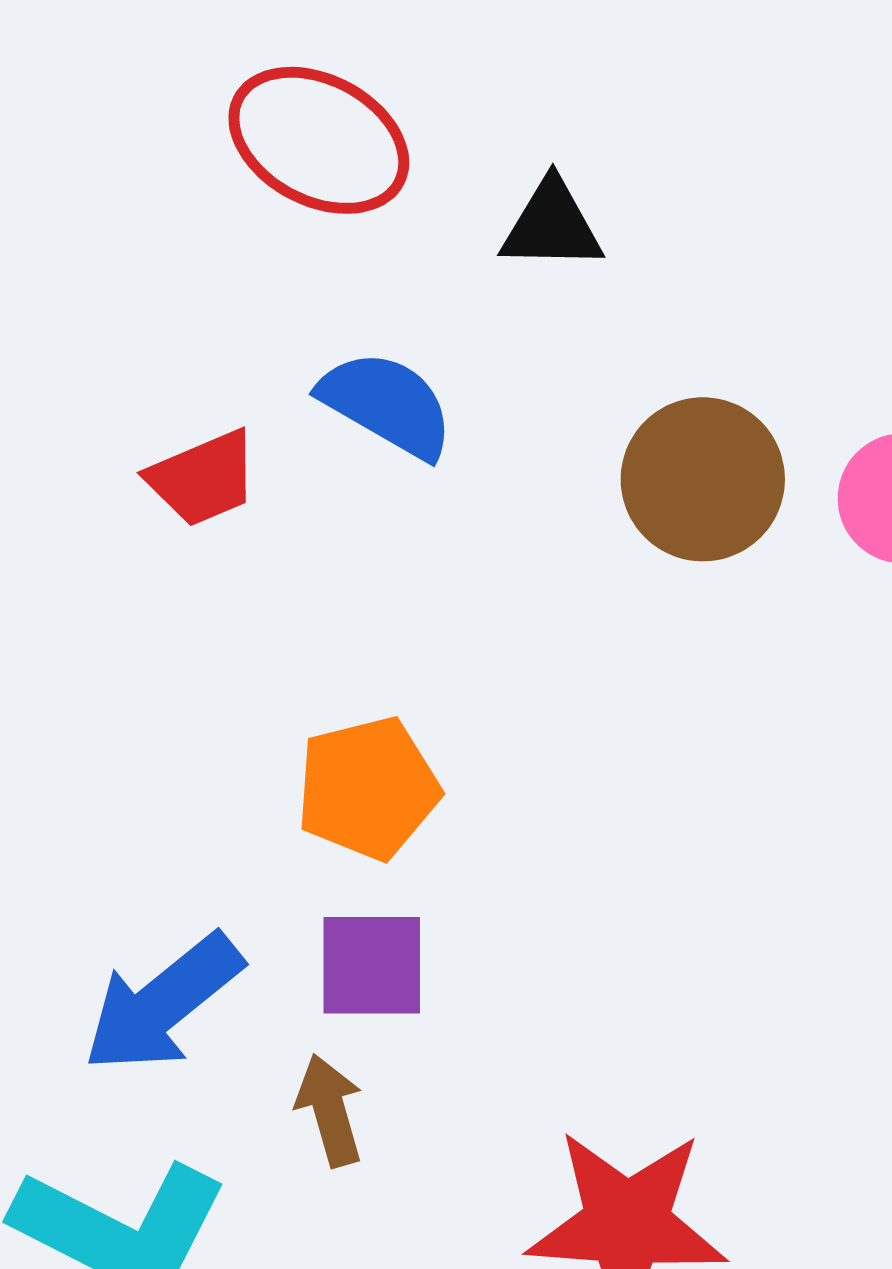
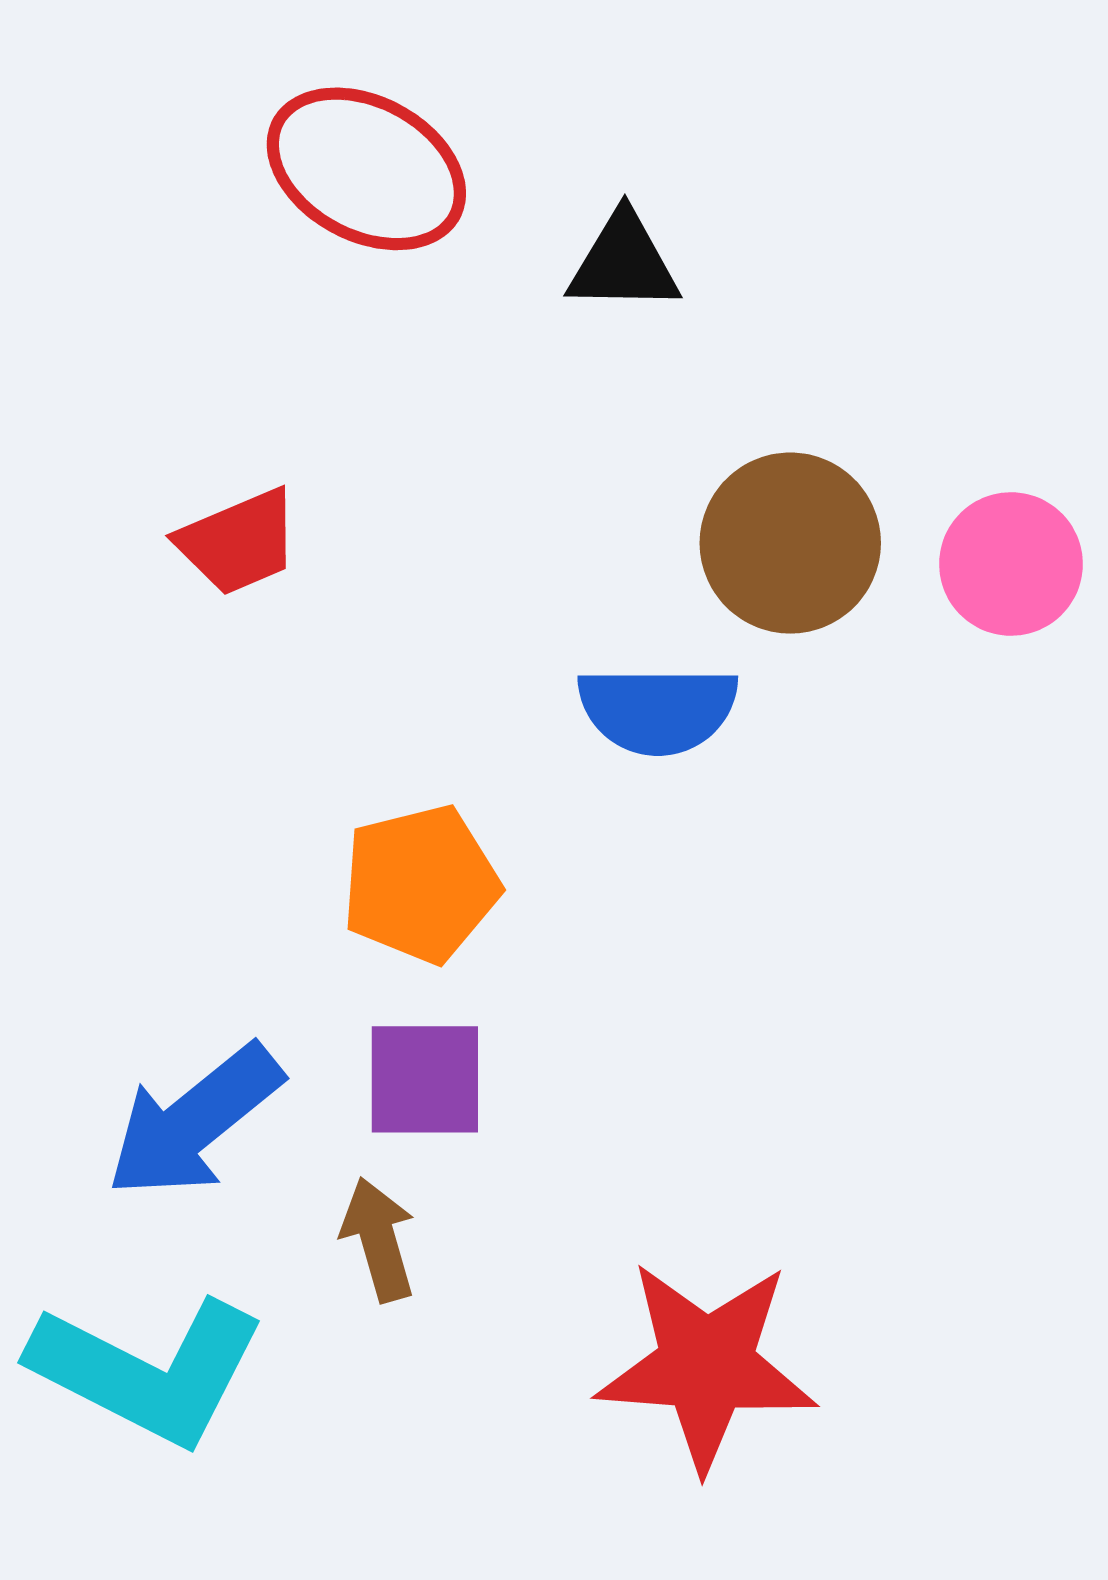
blue semicircle: (387, 404) -> (658, 710), moved, turned 150

